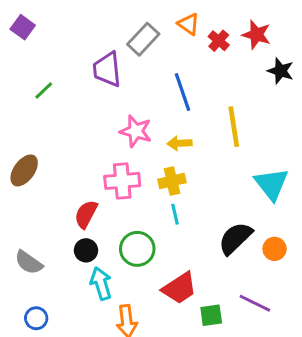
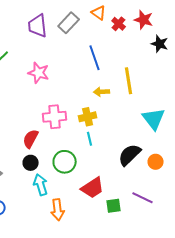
purple trapezoid: (107, 69) -> (38, 26), moved
pink star: (136, 131) -> (39, 73), moved
yellow arrow: (179, 143) -> (102, 92), moved

